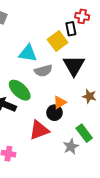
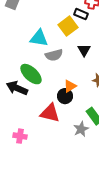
black rectangle: (71, 29) -> (81, 14), turned -56
black triangle: (74, 66) -> (84, 50), size x0.6
red triangle: (39, 130) -> (50, 113), turned 35

